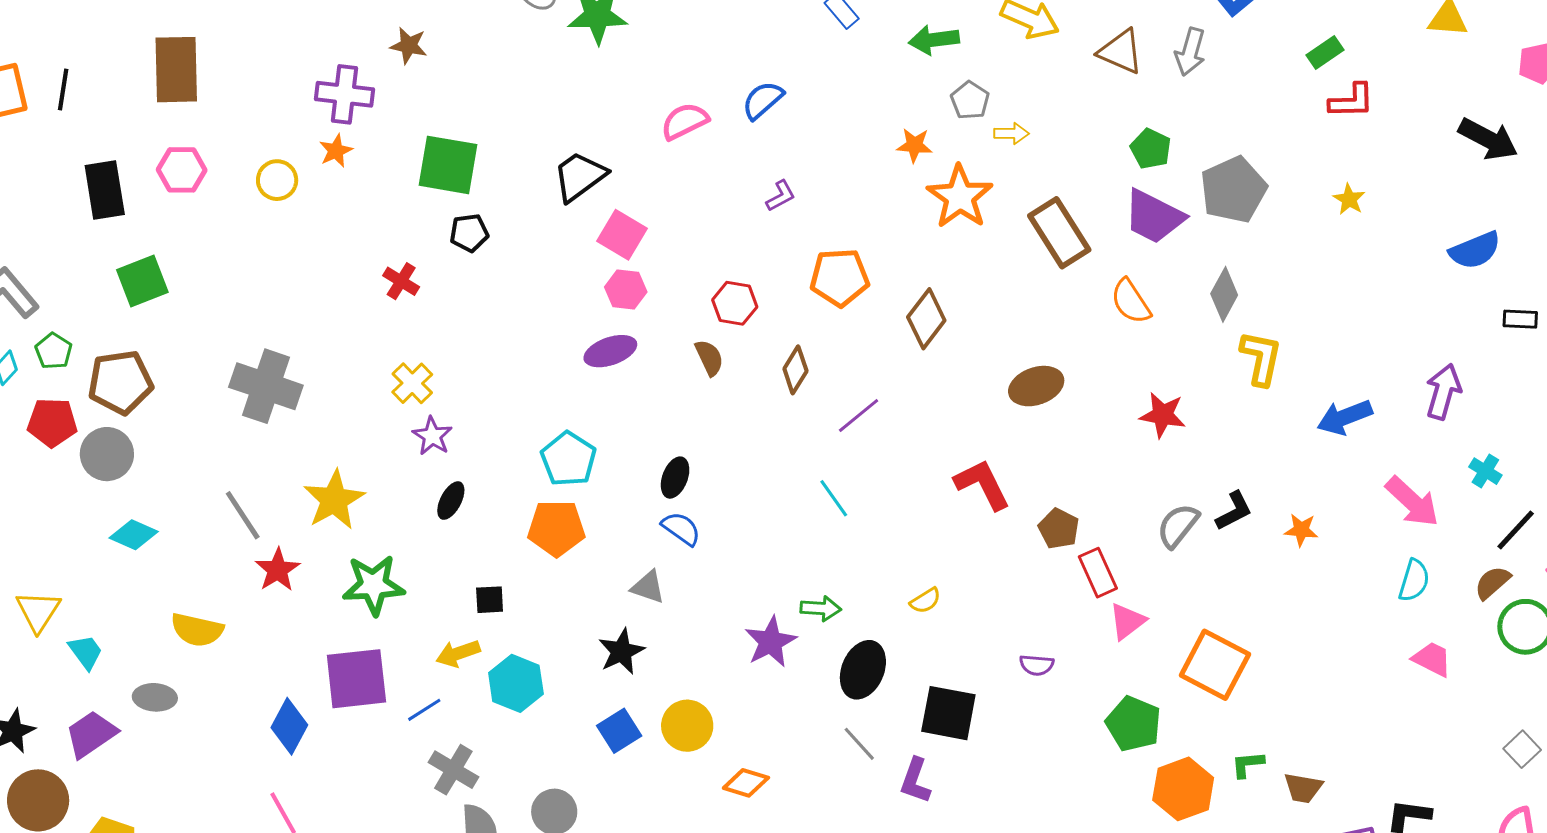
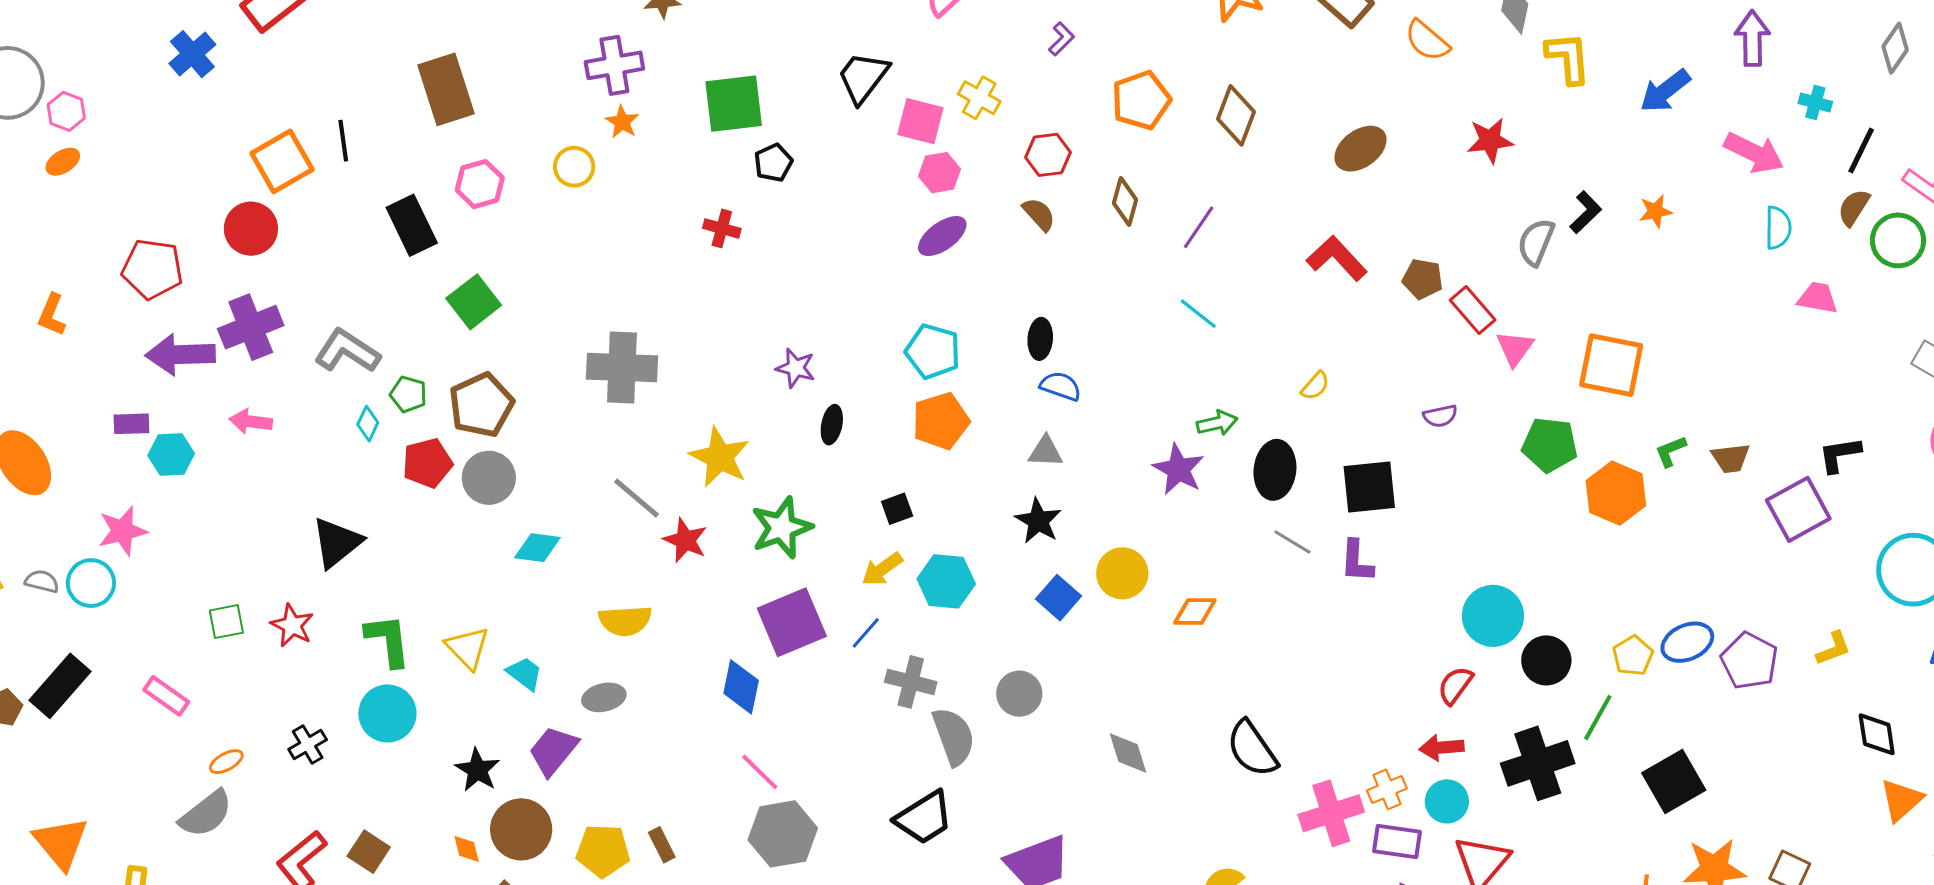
yellow cross: (412, 383) -> (979, 98), moved

